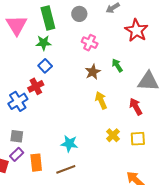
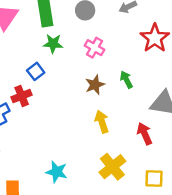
green star: (43, 43) -> (53, 44), moved
yellow cross: (113, 135) -> (112, 167), size x1.5
yellow square: (138, 139) -> (154, 179), moved

